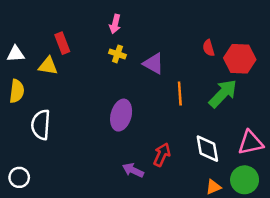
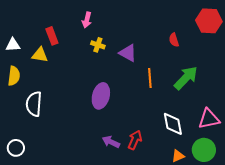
pink arrow: (115, 24) -> (87, 20), moved
red hexagon: (240, 59) -> (209, 21), moved
red arrow: (162, 155) -> (135, 140), moved

